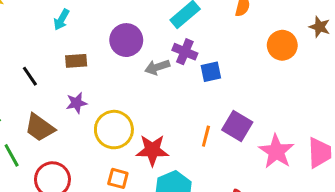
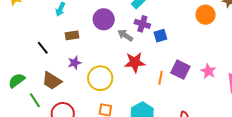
gray arrow: (157, 67) -> (125, 35), turned 56
red star: (152, 150) -> (135, 62), moved
pink star: (276, 151) -> (208, 71), moved, size x0.7

